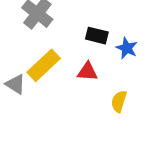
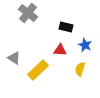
blue star: (127, 48) -> (85, 45), moved
yellow rectangle: (44, 65) -> (38, 70), moved

